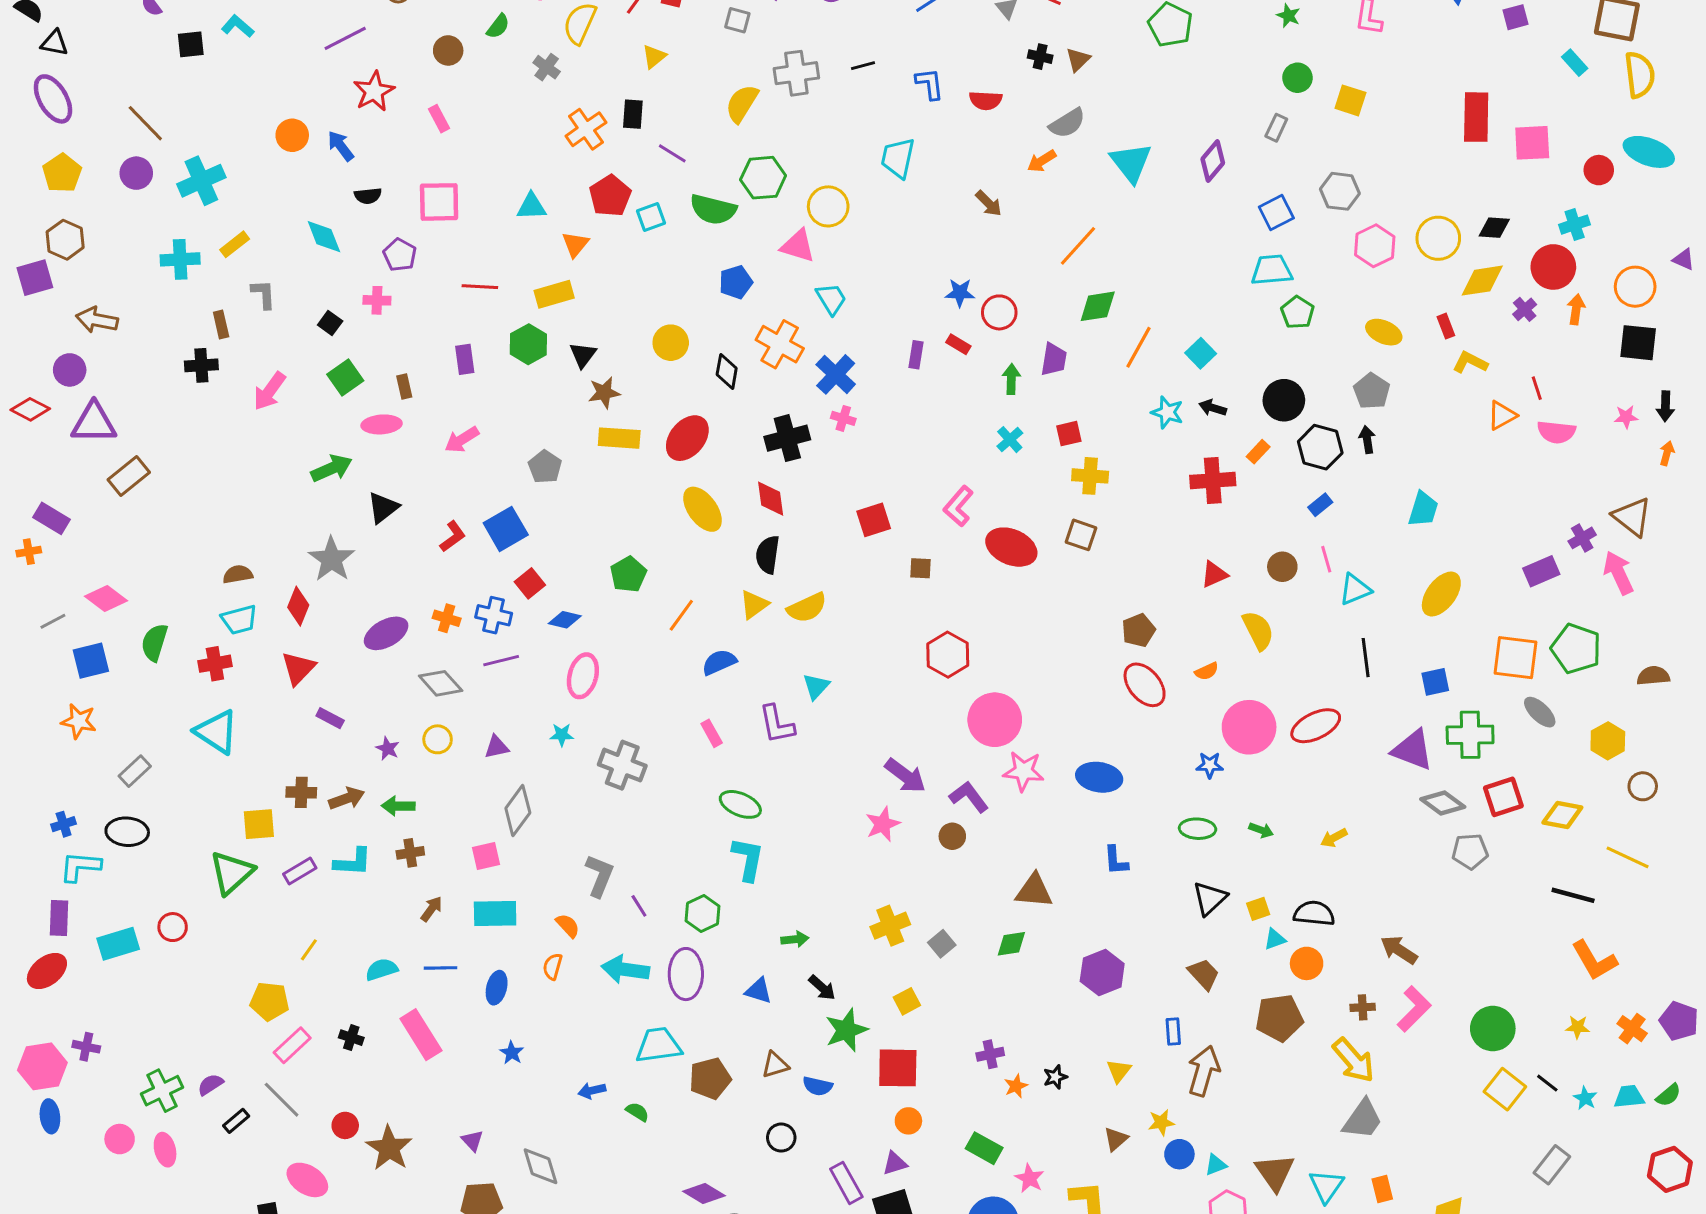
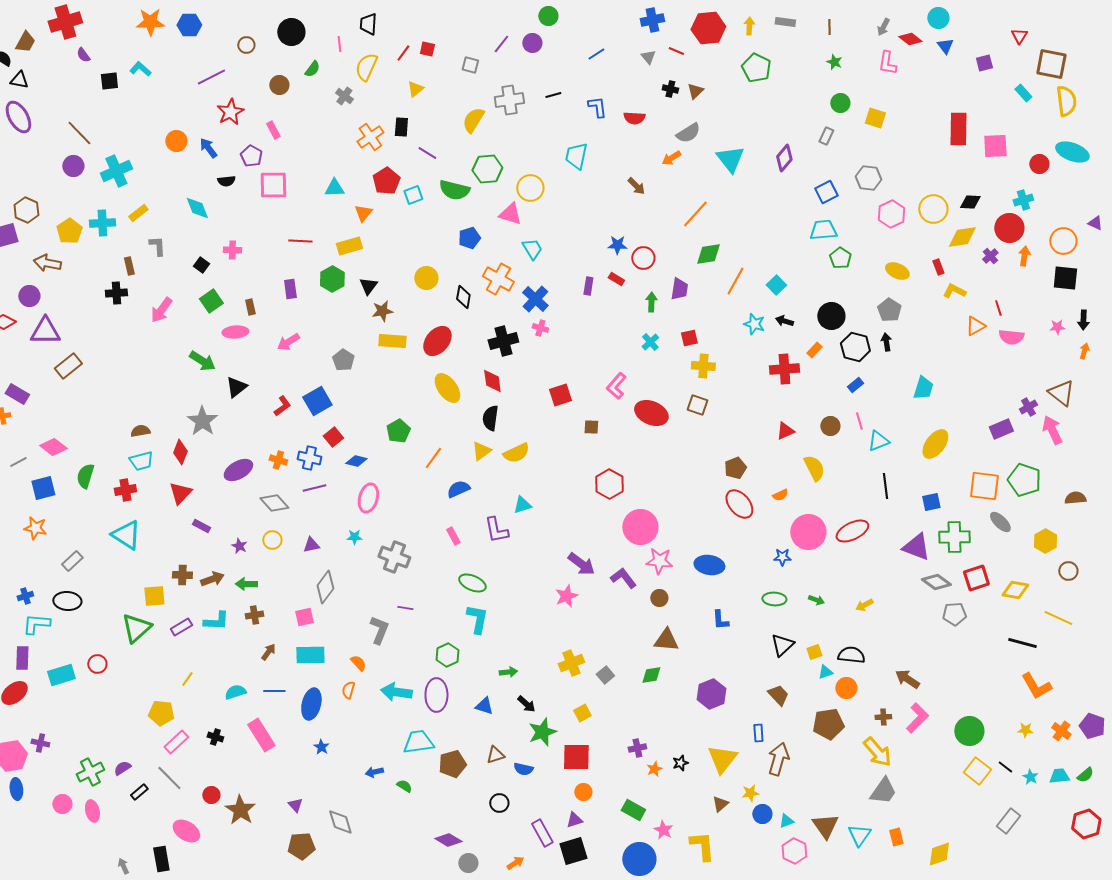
yellow pentagon: (62, 173) -> (69, 231), moved
purple pentagon: (400, 255) -> (251, 156), moved
green arrow: (332, 468) -> (202, 361), turned 56
cyan triangle: (816, 686) -> (522, 505), turned 30
brown circle: (952, 836) -> (659, 598), moved
purple line: (639, 906) -> (405, 608), moved, turned -49
blue ellipse: (497, 988) -> (311, 704), size x1.4
yellow triangle: (1119, 1071) -> (722, 759), size x1.8

